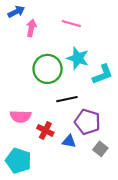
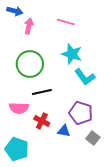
blue arrow: (16, 12) -> (15, 11), turned 42
green circle: (48, 69) -> (30, 64), moved
cyan L-shape: (103, 74) -> (85, 77), moved, turned 75
black line: (67, 99) -> (42, 92), moved

